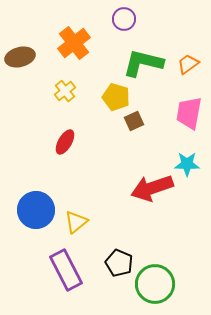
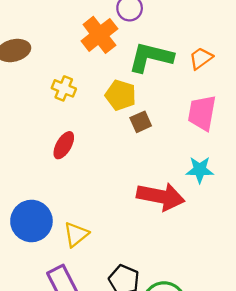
orange cross: (74, 43) -> (99, 35), moved
yellow cross: (65, 91) -> (64, 88), turned -30
red arrow: (152, 188) -> (161, 196), turned -150

